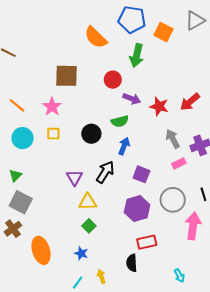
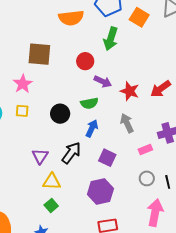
orange semicircle: (96, 37) -> (71, 18), turned -55
gray arrow: (173, 139) -> (127, 123), moved
gray circle: (173, 200) -> (147, 178), moved, size x0.6

